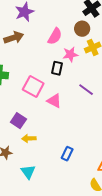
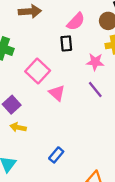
pink star: (70, 54) -> (95, 62), moved
black rectangle: (57, 68) -> (66, 43), moved, turned -32

